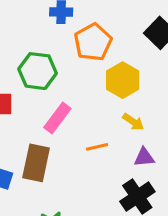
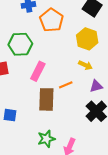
yellow hexagon: (123, 80) -> (87, 39), moved
brown rectangle: (36, 163) -> (46, 99), moved

